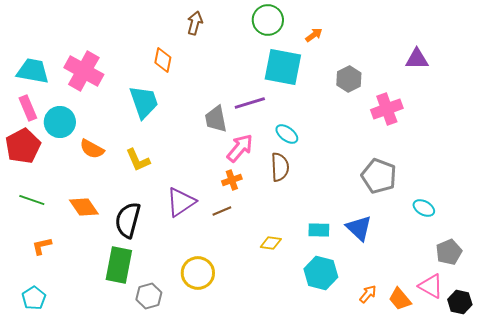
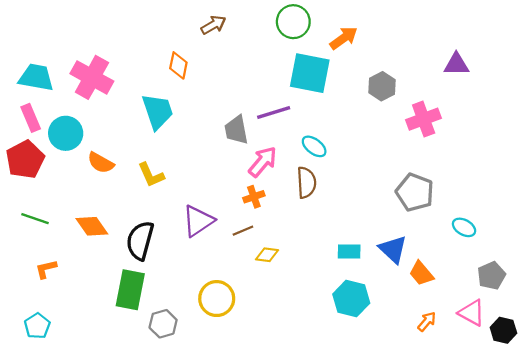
brown arrow: (195, 23) -> (213, 25), turned 45
orange arrow: (314, 35) -> (344, 38), size x1.5
yellow diamond: (271, 243) -> (267, 255), moved
orange arrow: (368, 294) -> (427, 322), moved
orange trapezoid: (400, 299) -> (421, 273), moved

